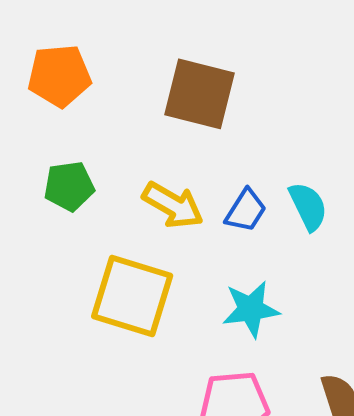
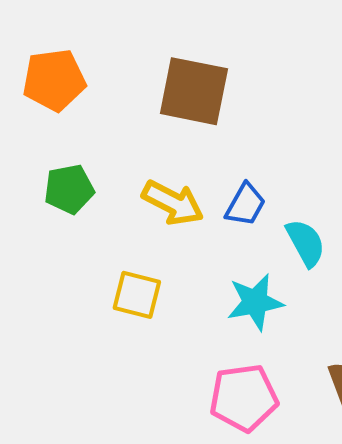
cyan semicircle: (308, 206) -> (306, 243), moved
yellow square: (132, 296) -> (137, 295), size x0.6

